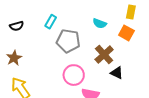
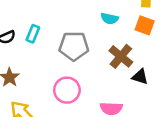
cyan rectangle: (51, 22) -> (33, 34), moved
pink circle: (74, 75) -> (67, 90), moved

